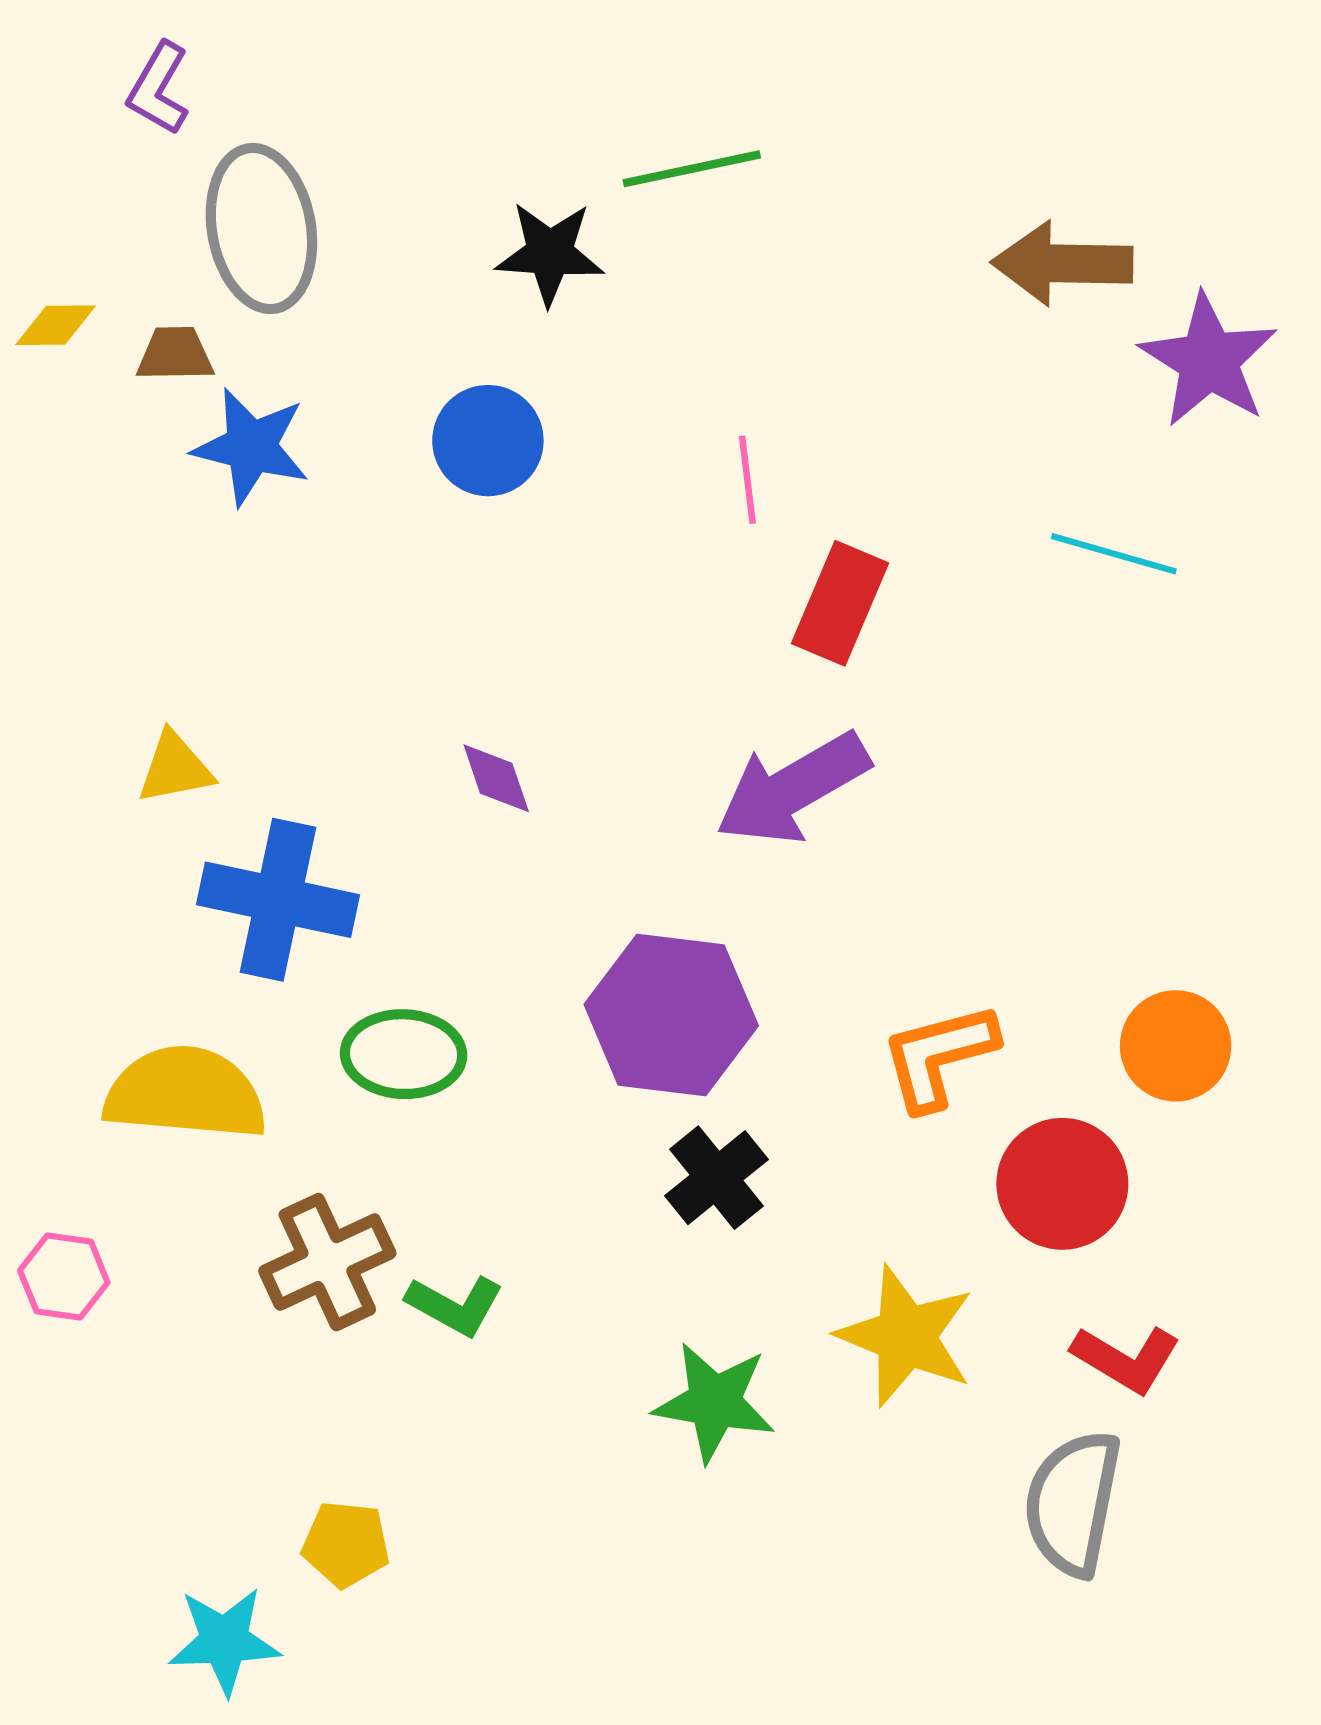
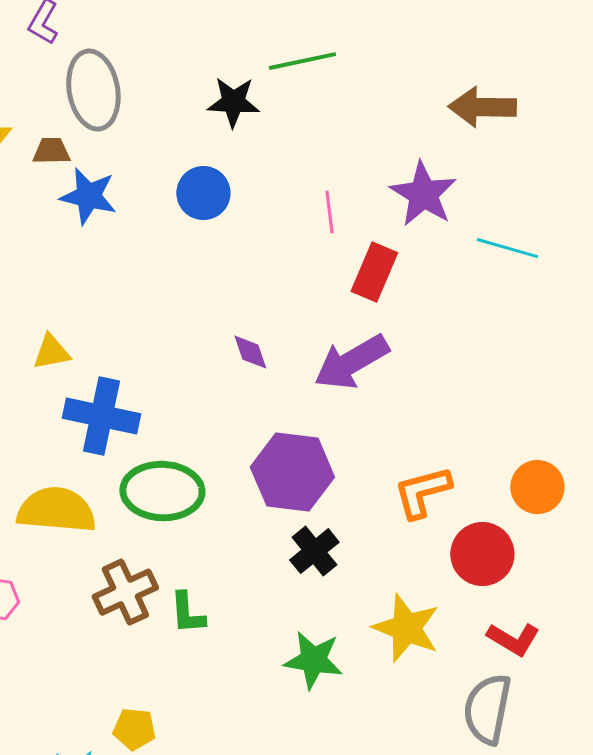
purple star: (1209, 360) -> (423, 194), moved
purple diamond: (496, 778) -> (250, 352), moved
green ellipse: (404, 1054) -> (162, 491), size x1.4
green L-shape: (455, 1305) -> (187, 613), turned 57

